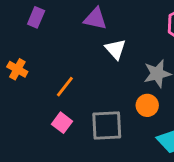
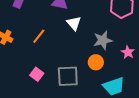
orange line: (65, 87) -> (39, 36), moved

